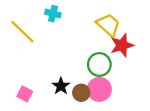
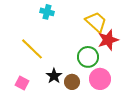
yellow line: (22, 32) -> (32, 49), moved
pink circle: (99, 89) -> (100, 79), moved

